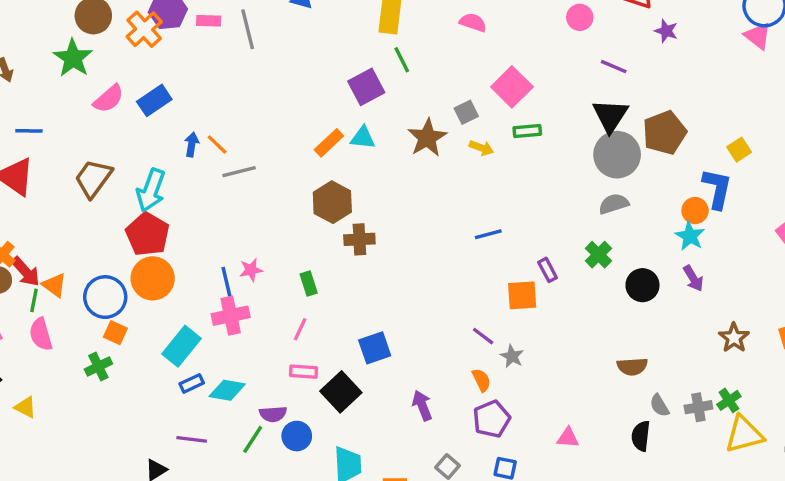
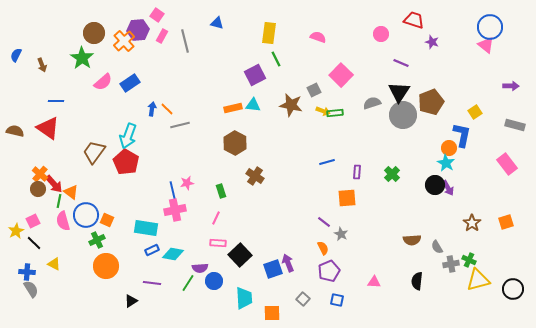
pink rectangle: (209, 21) -> (162, 36), turned -64
green rectangle: (527, 131) -> (335, 113), moved
brown star: (427, 138) -> (291, 105), turned -30
orange rectangle: (329, 143) -> (233, 108), turned 30
brown trapezoid: (93, 178) -> (94, 152), moved
gray semicircle: (614, 204) -> (372, 103), moved
brown cross: (359, 239) -> (255, 176), moved, turned 36
purple rectangle: (548, 270) -> (357, 172), moved, turned 32
orange circle: (153, 278) -> (106, 266), moved
black circle: (642, 285) -> (435, 185), moved
blue circle: (105, 297) -> (86, 215), moved
cyan rectangle: (181, 346) -> (146, 228), turned 60
blue square: (375, 348) -> (273, 269), moved
green cross: (729, 400) -> (469, 260), turned -32
gray semicircle: (659, 405) -> (437, 247), moved

